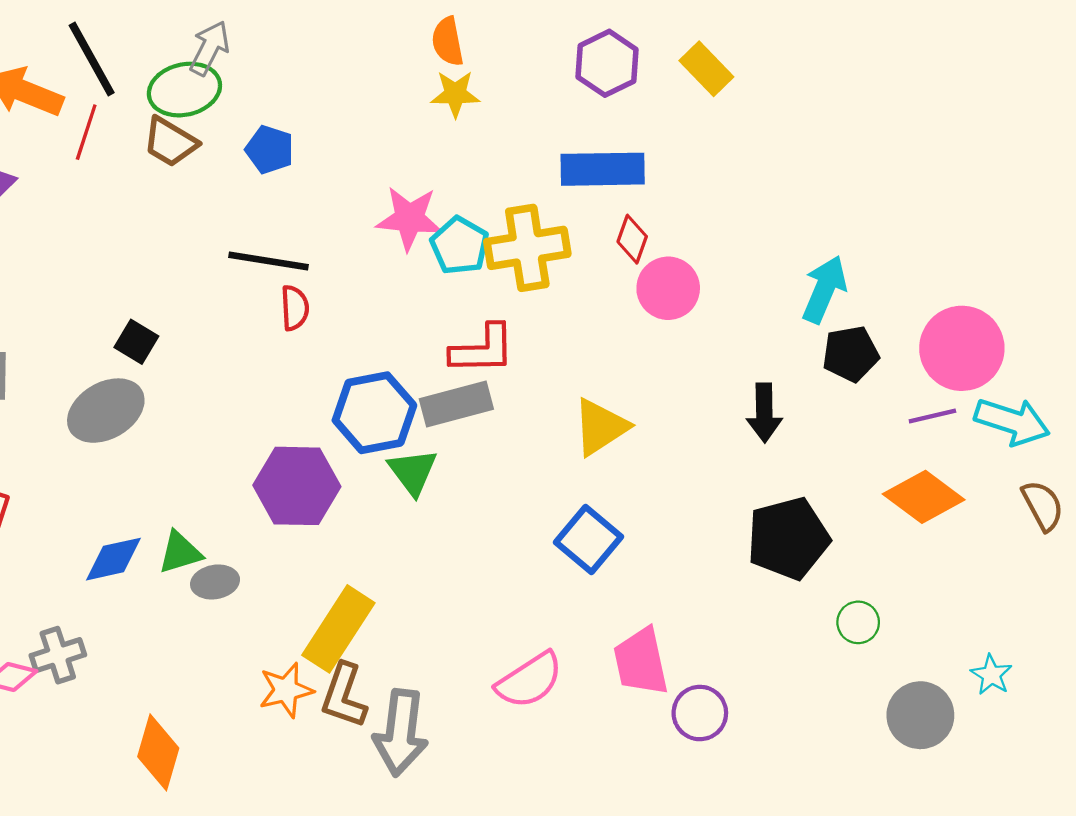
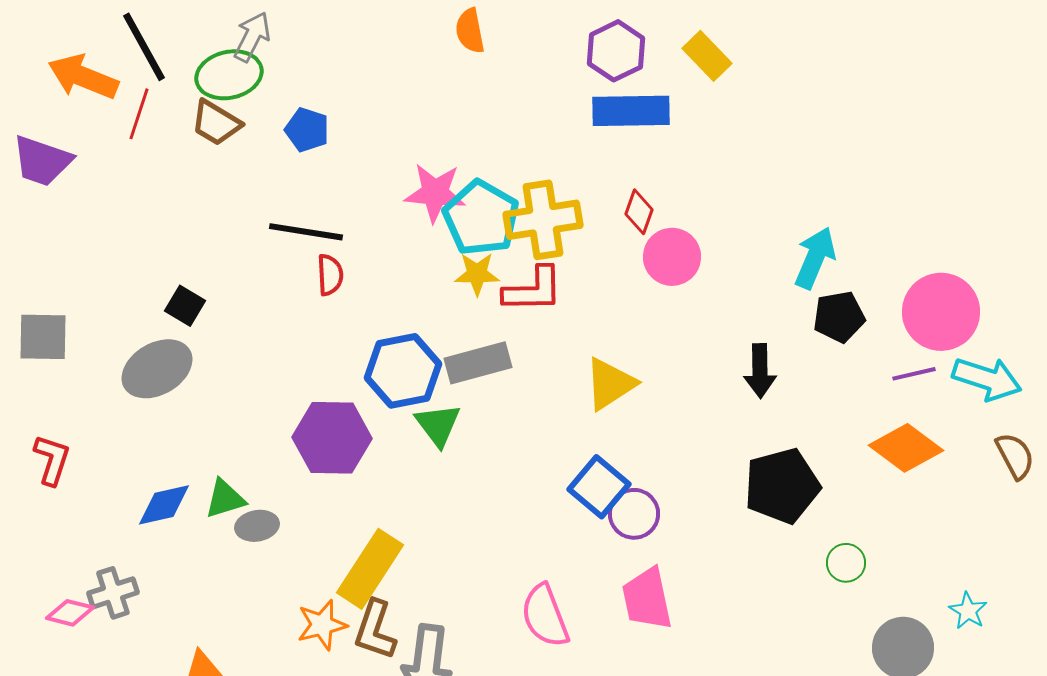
yellow star: (455, 94) -> (477, 274), moved
blue rectangle: (603, 169) -> (631, 111), moved
cyan pentagon: (460, 246) -> (481, 218), size x1.4
red L-shape: (483, 349) -> (533, 290), moved
pink semicircle: (529, 680) -> (545, 616), turned 102
purple circle: (700, 713) -> (634, 514), moved

